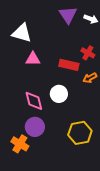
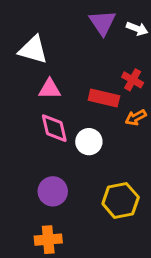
pink diamond: (34, 101) -> (54, 128), moved
orange cross: (20, 144) -> (48, 240), moved, turned -36

